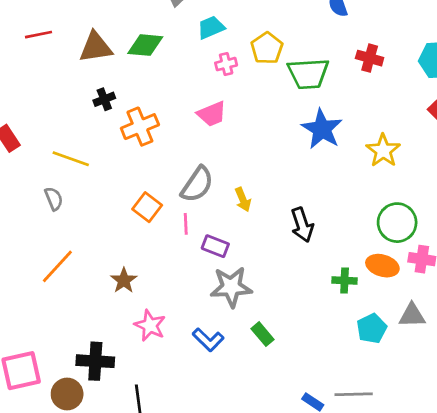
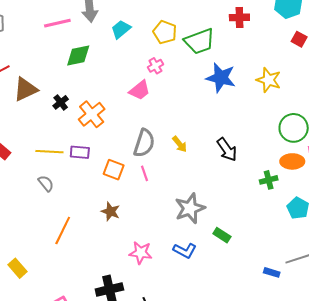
brown triangle: (96, 47) -> (25, 89), moved
pink cross: (226, 64) -> (155, 66), moved
purple rectangle: (215, 246) -> (80, 152), moved
brown star: (124, 280) -> (111, 212), moved

